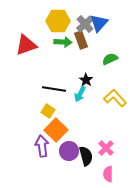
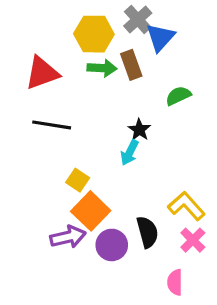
gray cross: (85, 24) -> (138, 19), moved
black line: (54, 89) -> (52, 125), moved
yellow L-shape: (115, 98) -> (186, 206), moved
purple arrow: (42, 146) -> (68, 237), turned 85
pink cross: (106, 148) -> (193, 240), moved
black semicircle: (86, 156) -> (147, 232), moved

